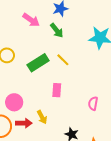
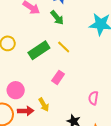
pink rectangle: (57, 90) -> (58, 77), turned 32
pink semicircle: (93, 103) -> (93, 98), moved

